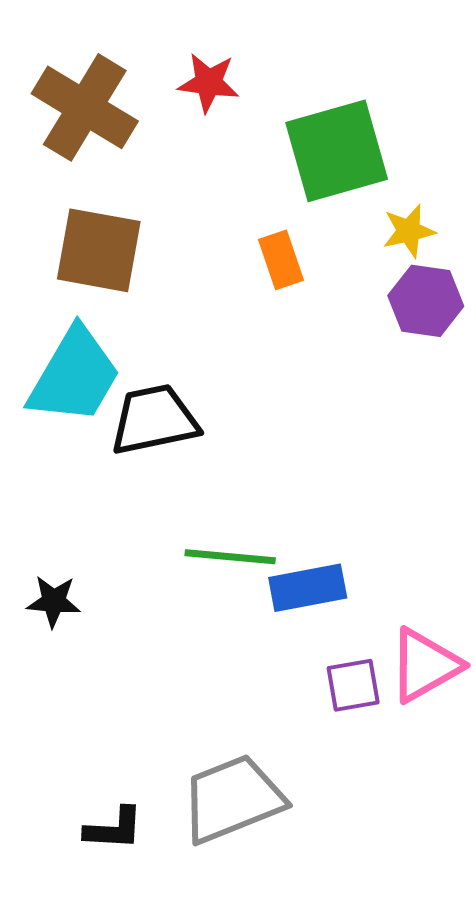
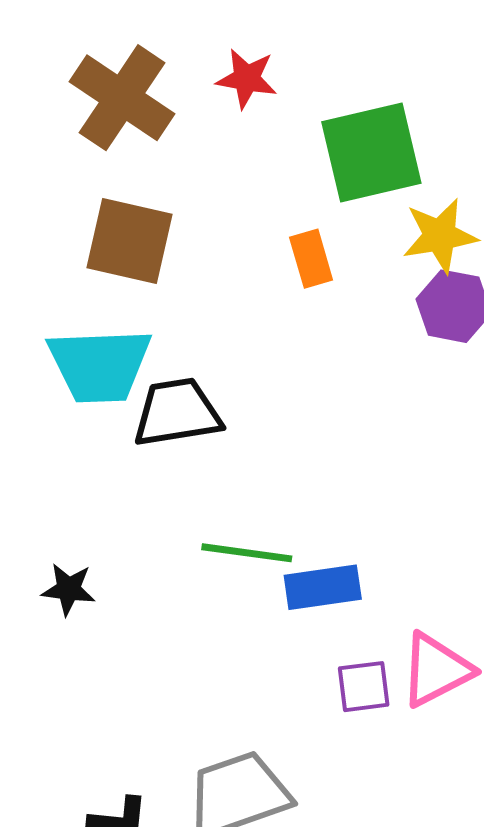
yellow star: (409, 231) -> (440, 236), size x1.4
cyan trapezoid: (74, 376) -> (100, 365), turned 55

